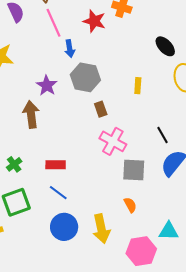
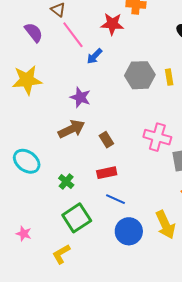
blue arrow: (70, 49) -> (94, 56), turned 66
gray hexagon: (85, 77) -> (140, 75), moved
brown rectangle: (101, 109) -> (106, 140), moved
brown arrow: (31, 114) -> (72, 129), turned 84

